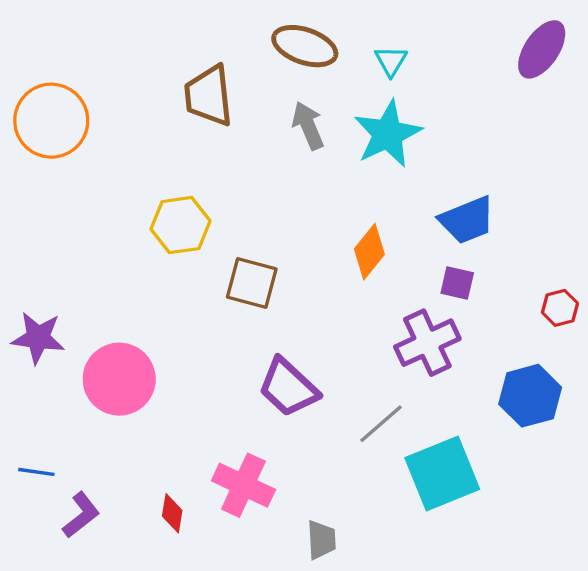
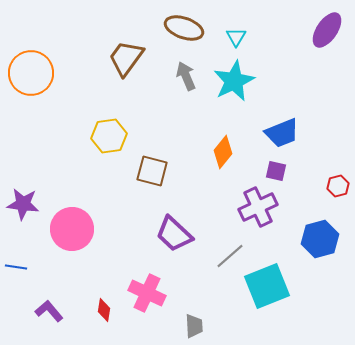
brown trapezoid: (209, 96) -> (126, 58), turned 42
blue line: (36, 472) -> (16, 267), moved
purple L-shape: (81, 515) -> (49, 311), turned -92

